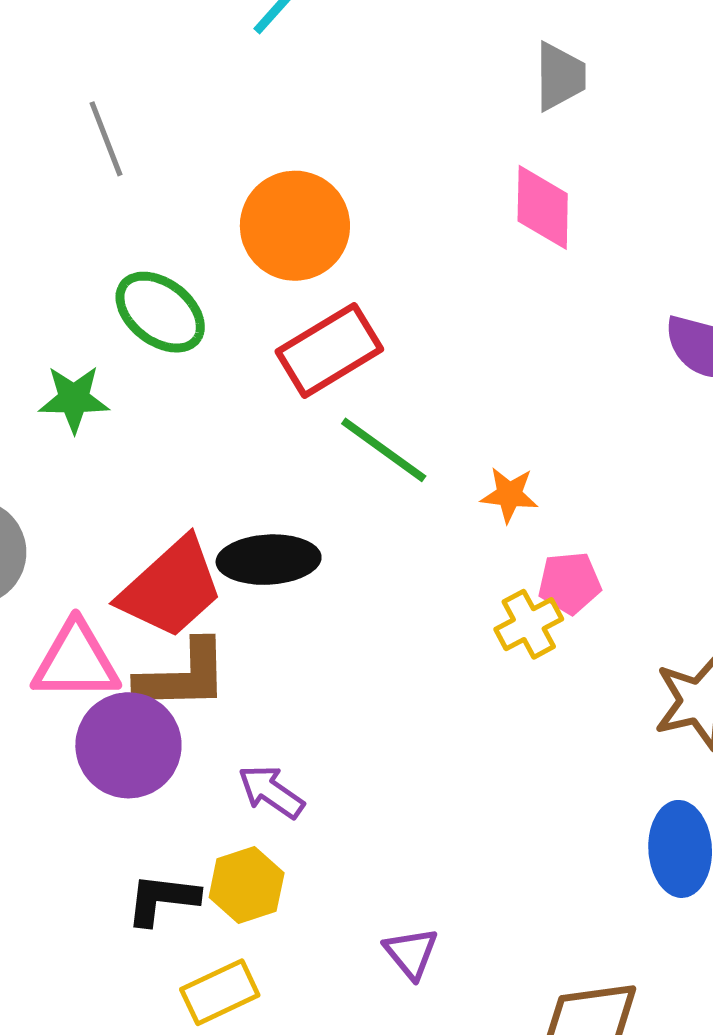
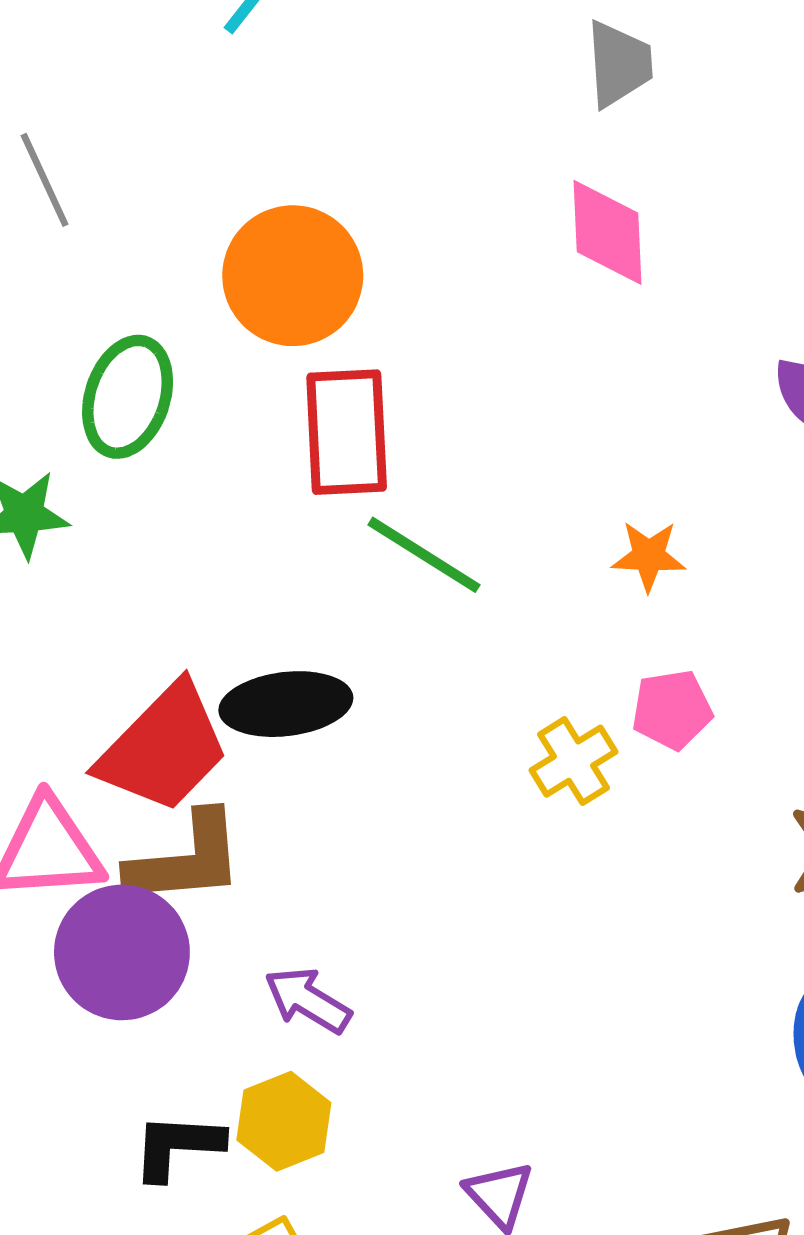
green ellipse: (160, 312) -> (128, 397), turned 74
red rectangle: (329, 350) -> (347, 432), turned -58
orange star: (509, 495) -> (649, 556), moved
yellow cross: (529, 624) -> (574, 761), moved

